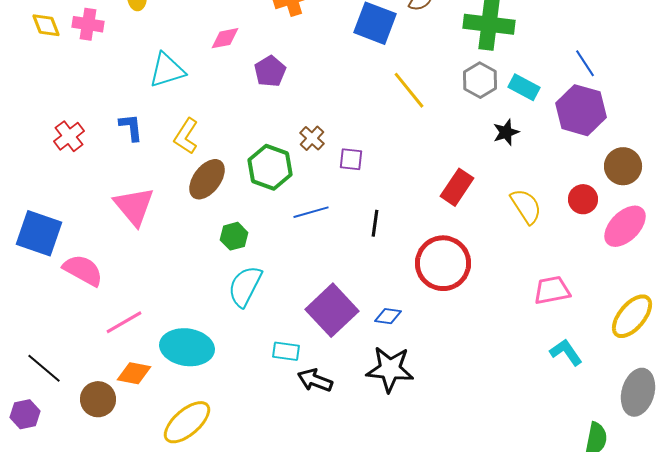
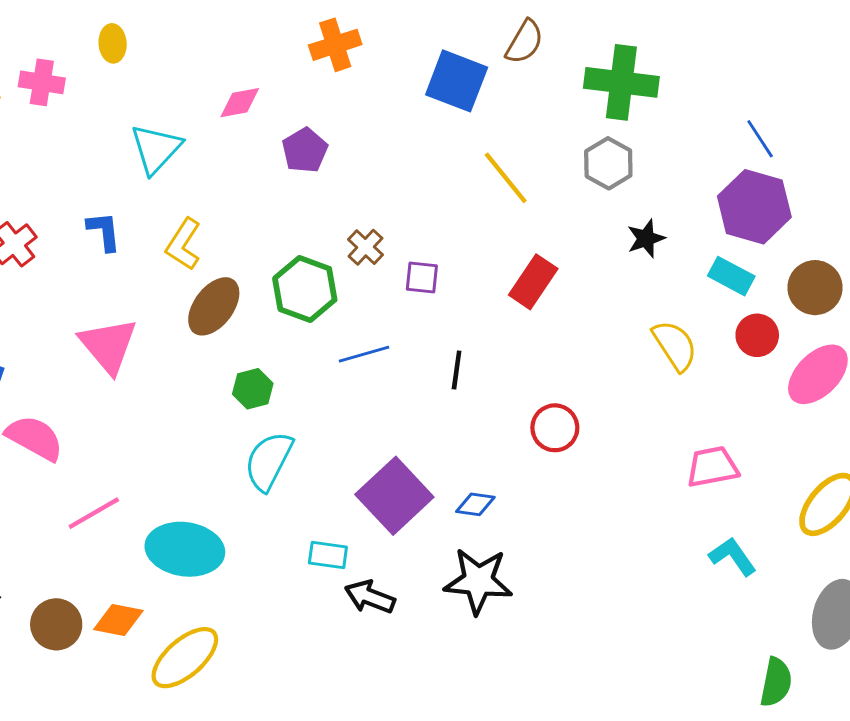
cyan triangle: (167, 70) -> (156, 149), turned -30
cyan rectangle: (524, 87) -> (731, 276), moved
red rectangle: (457, 187) -> (533, 282), moved
red circle: (443, 263) -> (555, 428), size x0.6
orange diamond: (134, 373) -> (118, 620), moved

